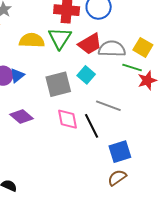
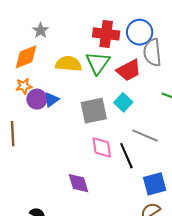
gray semicircle: (112, 49) -> (152, 52), moved, turned -100
purple diamond: (21, 117) -> (78, 183), moved, turned 30

